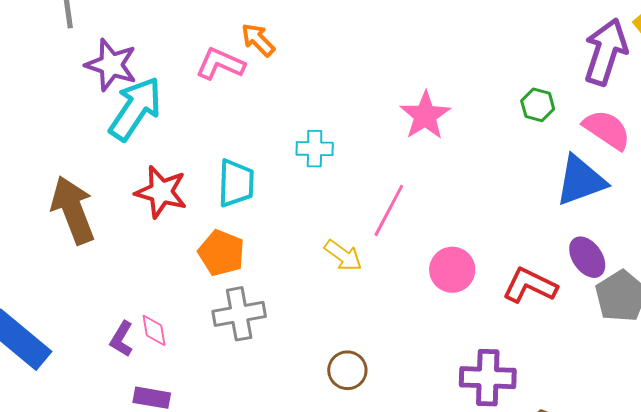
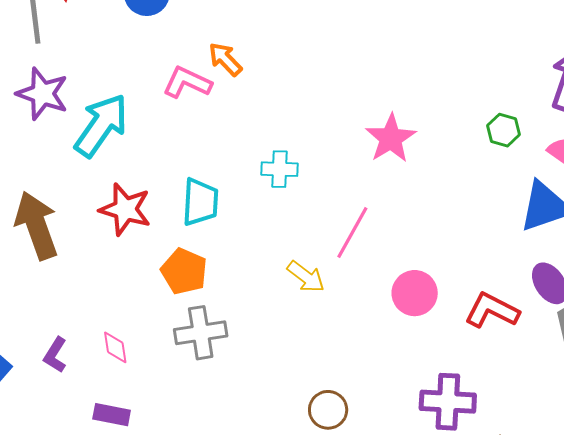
purple star: (111, 65) -> (42, 94), moved
purple L-shape: (122, 339) -> (55, 355), moved
brown circle: (347, 370) -> (328, 410), moved

